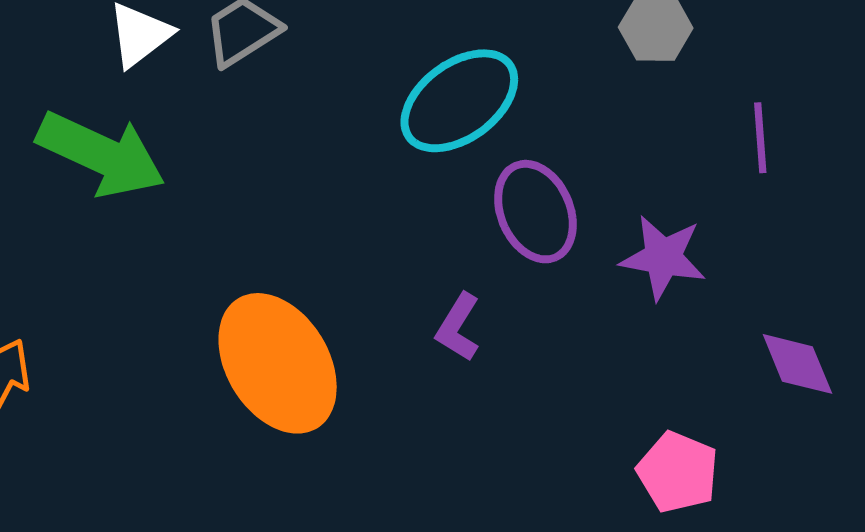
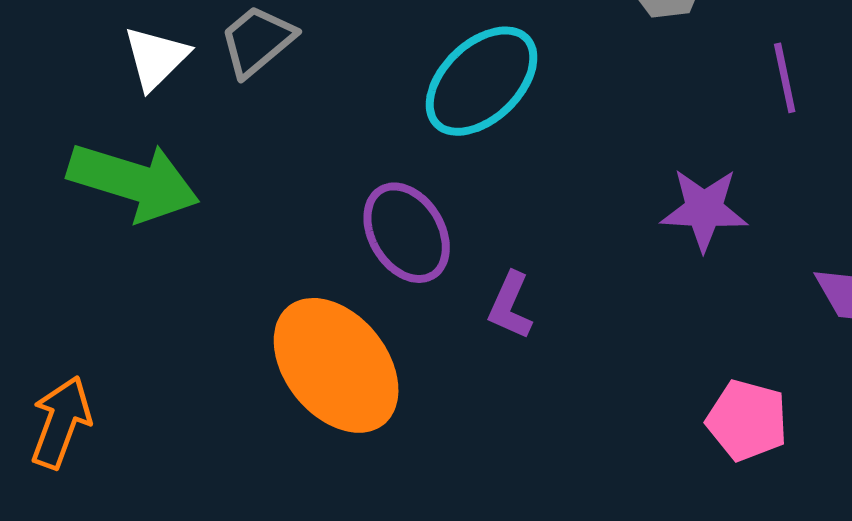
purple ellipse: (535, 212) -> (407, 233), moved

